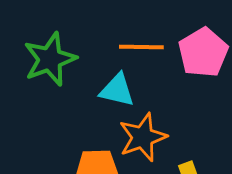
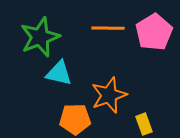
cyan triangle: (117, 90) -> (59, 73), moved

